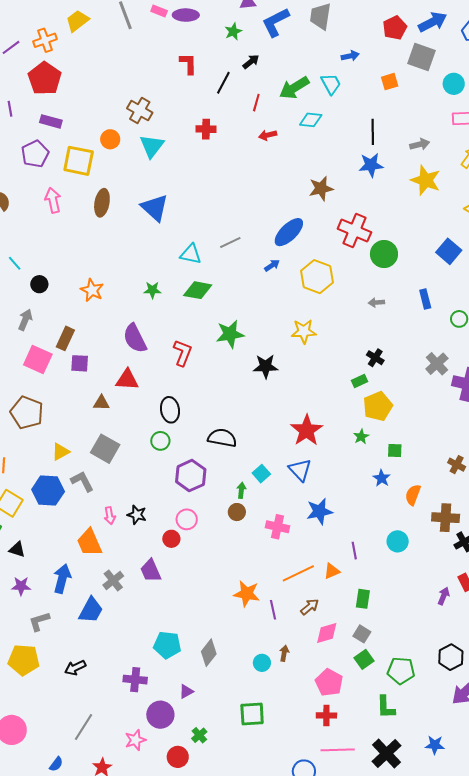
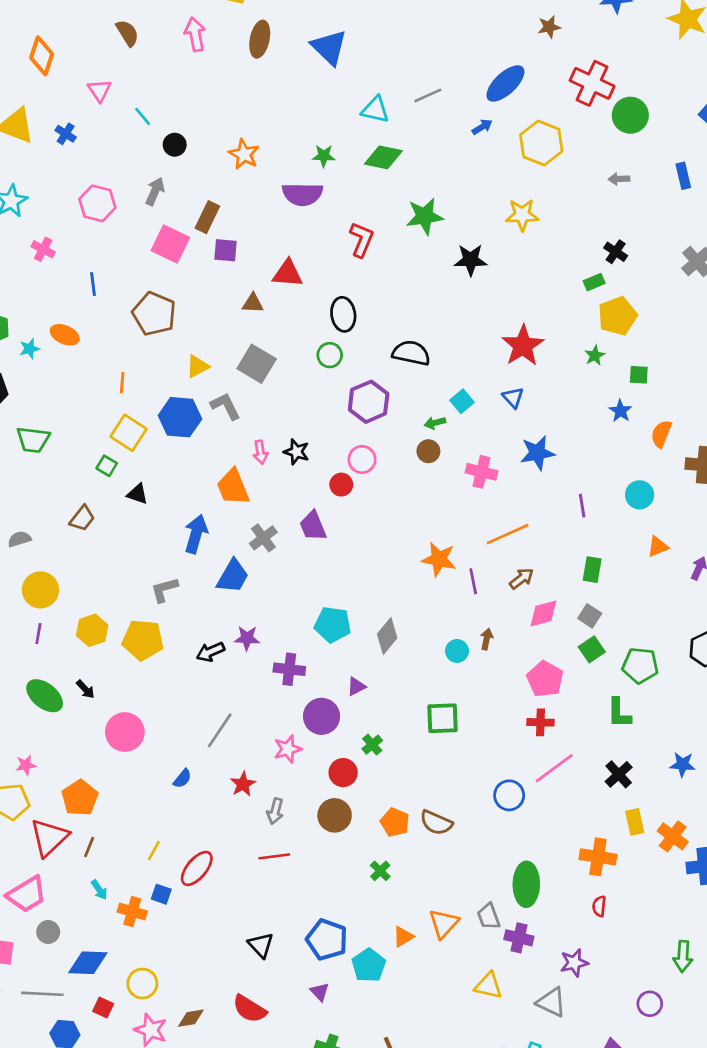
brown star: (321, 188) -> (549, 27), size x0.7
purple semicircle: (135, 338) -> (302, 194), moved, turned -64
blue triangle: (300, 470) -> (513, 398), size x0.7
green arrow: (241, 490) -> (435, 423), turned -112
orange triangle: (332, 571) -> (658, 547), moved
purple star: (21, 586) -> (247, 638), moved
pink line: (338, 750) -> (554, 768), turned -36
black cross: (386, 754) -> (619, 774), size x0.7

